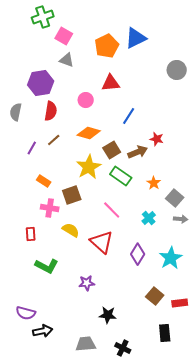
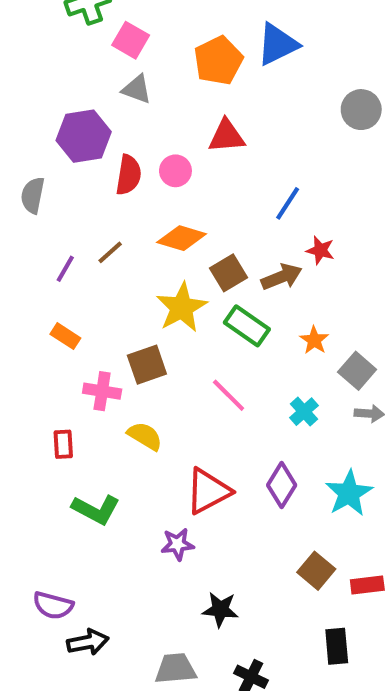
red semicircle: (51, 111) -> (129, 175), moved
blue line: (129, 116) -> (288, 203), moved
orange rectangle: (44, 181) -> (65, 336), moved
red triangle: (102, 242) -> (208, 491), moved, turned 50

